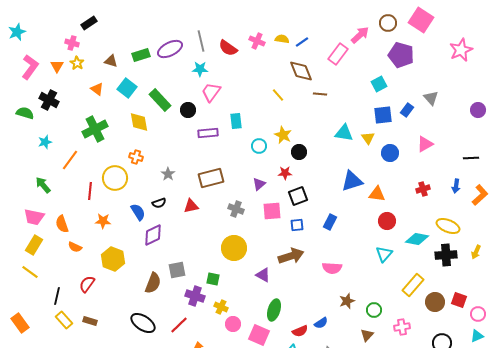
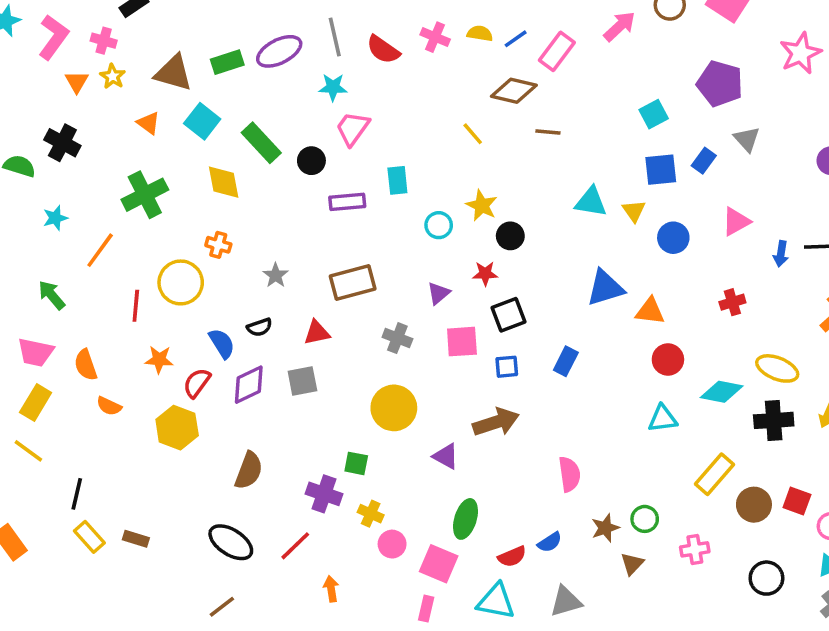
pink rectangle: (338, 54) -> (557, 51), moved
purple pentagon: (401, 55) -> (720, 84), moved
brown triangle: (111, 61) -> (173, 73), size x1.6
pink L-shape: (30, 67) -> (53, 37), moved
brown diamond: (301, 71) -> (514, 91), turned -55
blue arrow: (456, 186) -> (781, 254), moved
cyan triangle: (384, 254) -> (663, 419), turned 42
pink semicircle: (332, 268) -> (569, 474), moved, turned -102
gray square: (177, 270) -> (302, 381), moved
red semicircle: (87, 284) -> (197, 383), moved
brown star: (347, 301) -> (605, 528), moved

